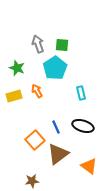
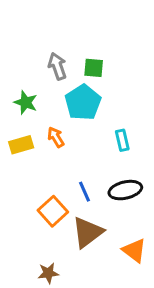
black ellipse: (83, 126) -> (125, 190), turned -30

